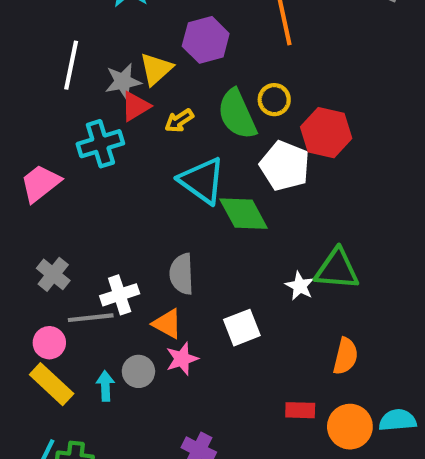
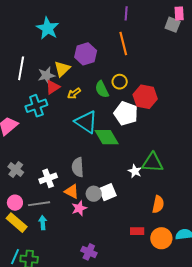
green semicircle: (237, 114) -> (102, 89), size x0.7
gray line: (91, 318) -> (39, 204), moved
gray circle: (138, 371) -> (94, 194), moved

